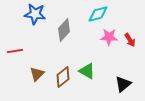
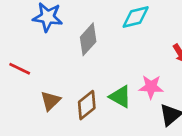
pink star: (109, 37) -> (151, 87), moved
red line: (15, 51) -> (20, 69), turned 35

